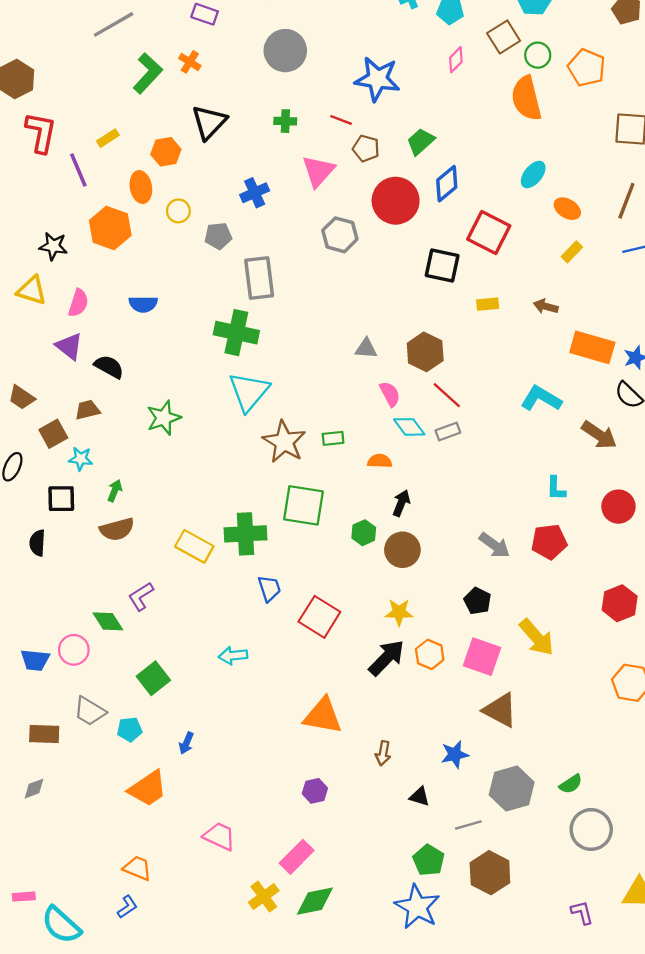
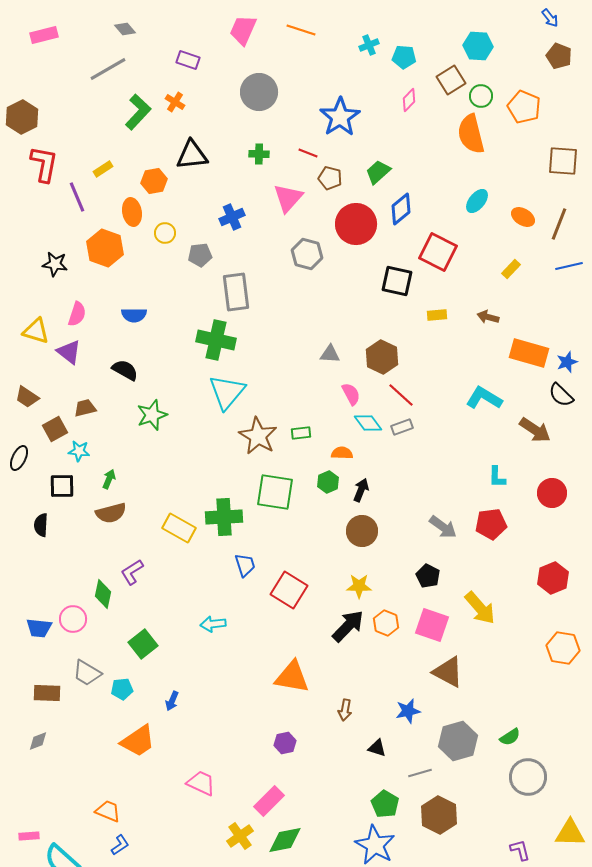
blue star: (377, 79) -> (340, 117), turned 30
black triangle: (209, 122) -> (192, 155), turned 40
orange ellipse: (567, 209) -> (523, 217), moved
yellow triangle: (32, 291) -> (36, 331), moved
black semicircle: (109, 367) -> (125, 370), moved
green hexagon: (364, 533) -> (328, 482), moved
green diamond: (108, 621) -> (103, 594), turned 44
orange trapezoid: (137, 868) -> (108, 811), moved

